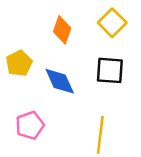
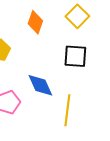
blue diamond: (60, 81) -> (40, 85), moved

